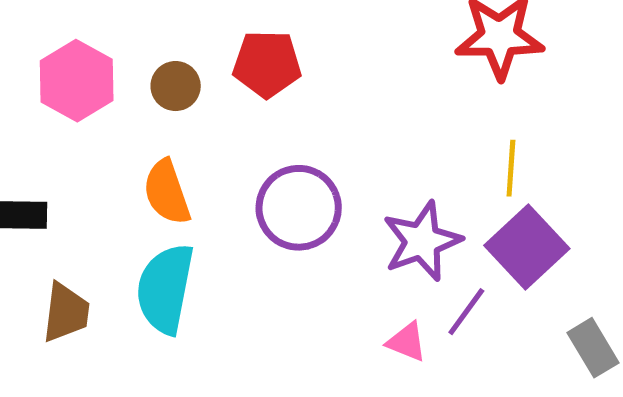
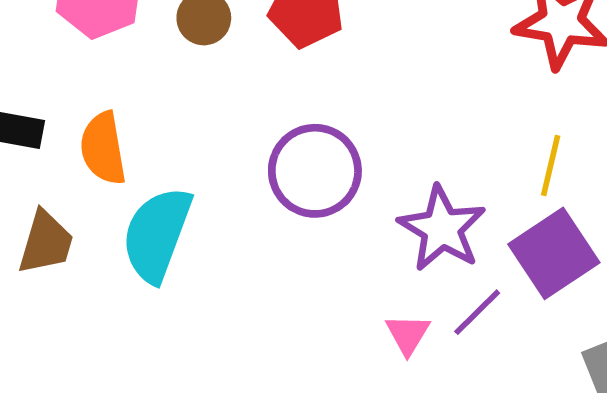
orange semicircle: (167, 192) -> (103, 148), moved
purple star: (422, 241) -> (442, 229), turned -30
pink triangle: (407, 342) -> (408, 334), turned 30

